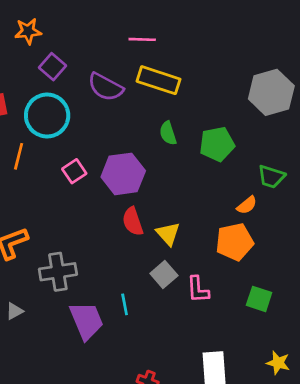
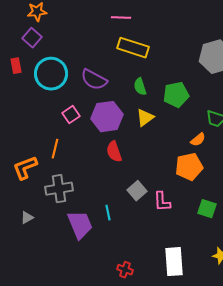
purple square: (53, 67) -> (32, 38), moved
purple semicircle: (105, 87) -> (94, 80), moved
orange line: (19, 156) -> (55, 149), moved
yellow triangle: (168, 234) -> (145, 118), moved, turned 36

